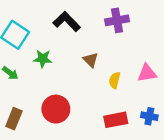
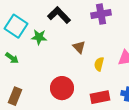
green star: (43, 59) -> (39, 37), moved
red circle: (56, 109) -> (62, 88), moved

